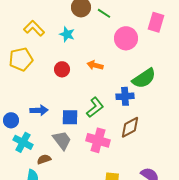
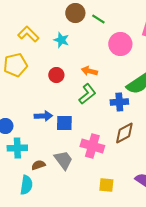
green L-shape: (95, 107) -> (87, 94), moved
blue arrow: (39, 110) -> (43, 116), moved
gray trapezoid: (62, 140) -> (63, 160), moved
cyan cross: (23, 142) -> (17, 148), turned -30

